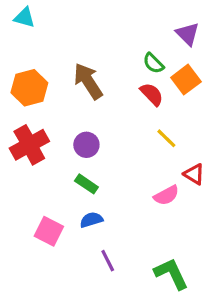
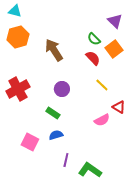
orange hexagon: (29, 88) -> (18, 37), moved
purple circle: (86, 145) -> (62, 89), moved
purple line: (108, 261) -> (66, 160), turned 40
green L-shape: (171, 274) -> (90, 170), moved, turned -30

